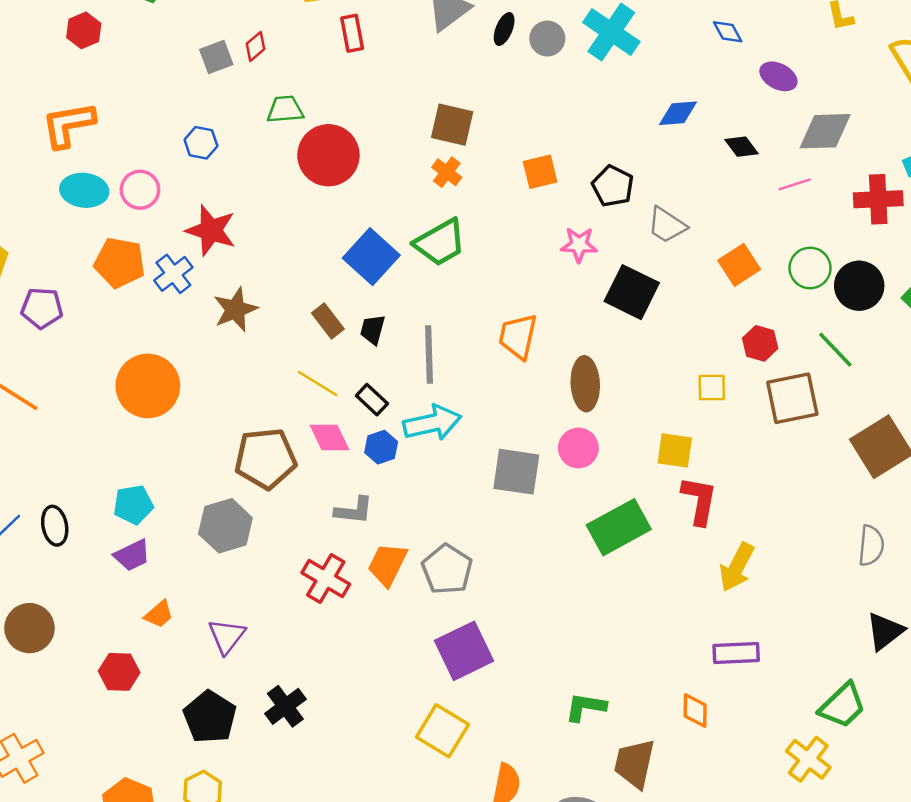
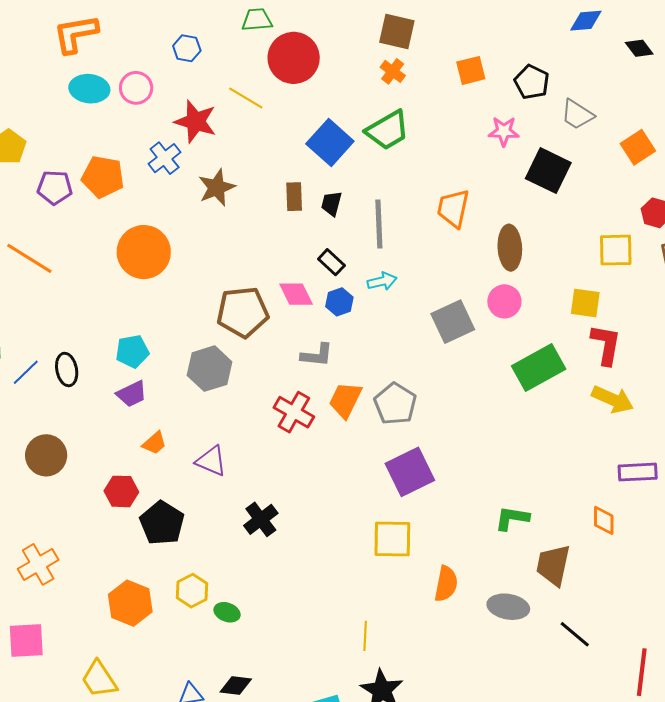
orange pentagon: (120, 263) -> (103, 177), moved
brown rectangle: (328, 321) -> (294, 197), turned 36
yellow line: (318, 383) -> (246, 98), moved
yellow square: (712, 387) -> (616, 250), size x1.4
cyan arrow: (432, 423) -> (382, 281), size x0.6
gray square: (516, 472) -> (453, 322), turned -33
yellow arrow: (737, 567) -> (613, 399), moved, turned -93
purple triangle: (227, 636) -> (211, 461), turned -44
black pentagon: (210, 717) -> (162, 523), moved
yellow square: (442, 731) -> (392, 539), turned -30

